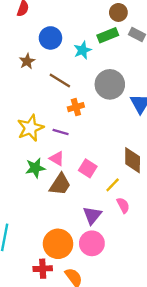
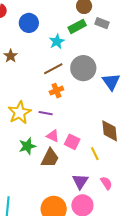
blue circle: (50, 38) -> (29, 23), moved
brown line: (60, 80) -> (53, 69), moved, turned -54
pink triangle: (57, 159) -> (53, 136), moved
yellow line: (113, 185) -> (95, 154), turned -64
pink semicircle: (123, 205) -> (106, 183), moved

